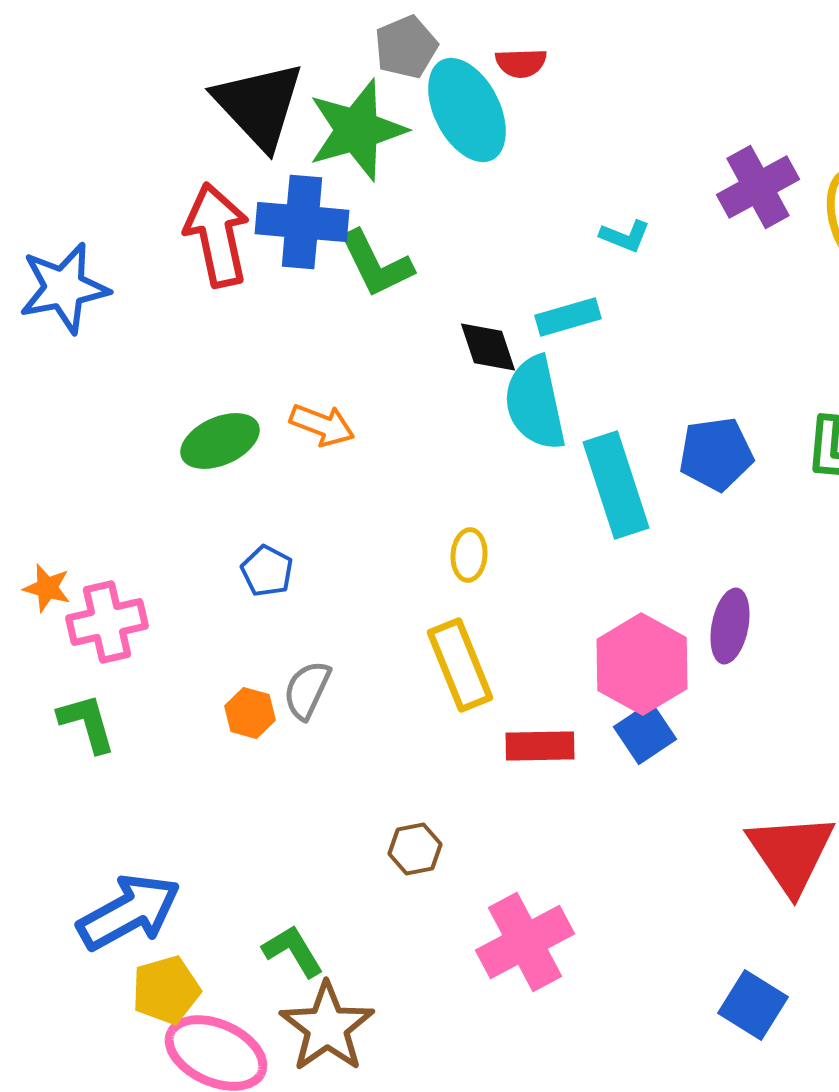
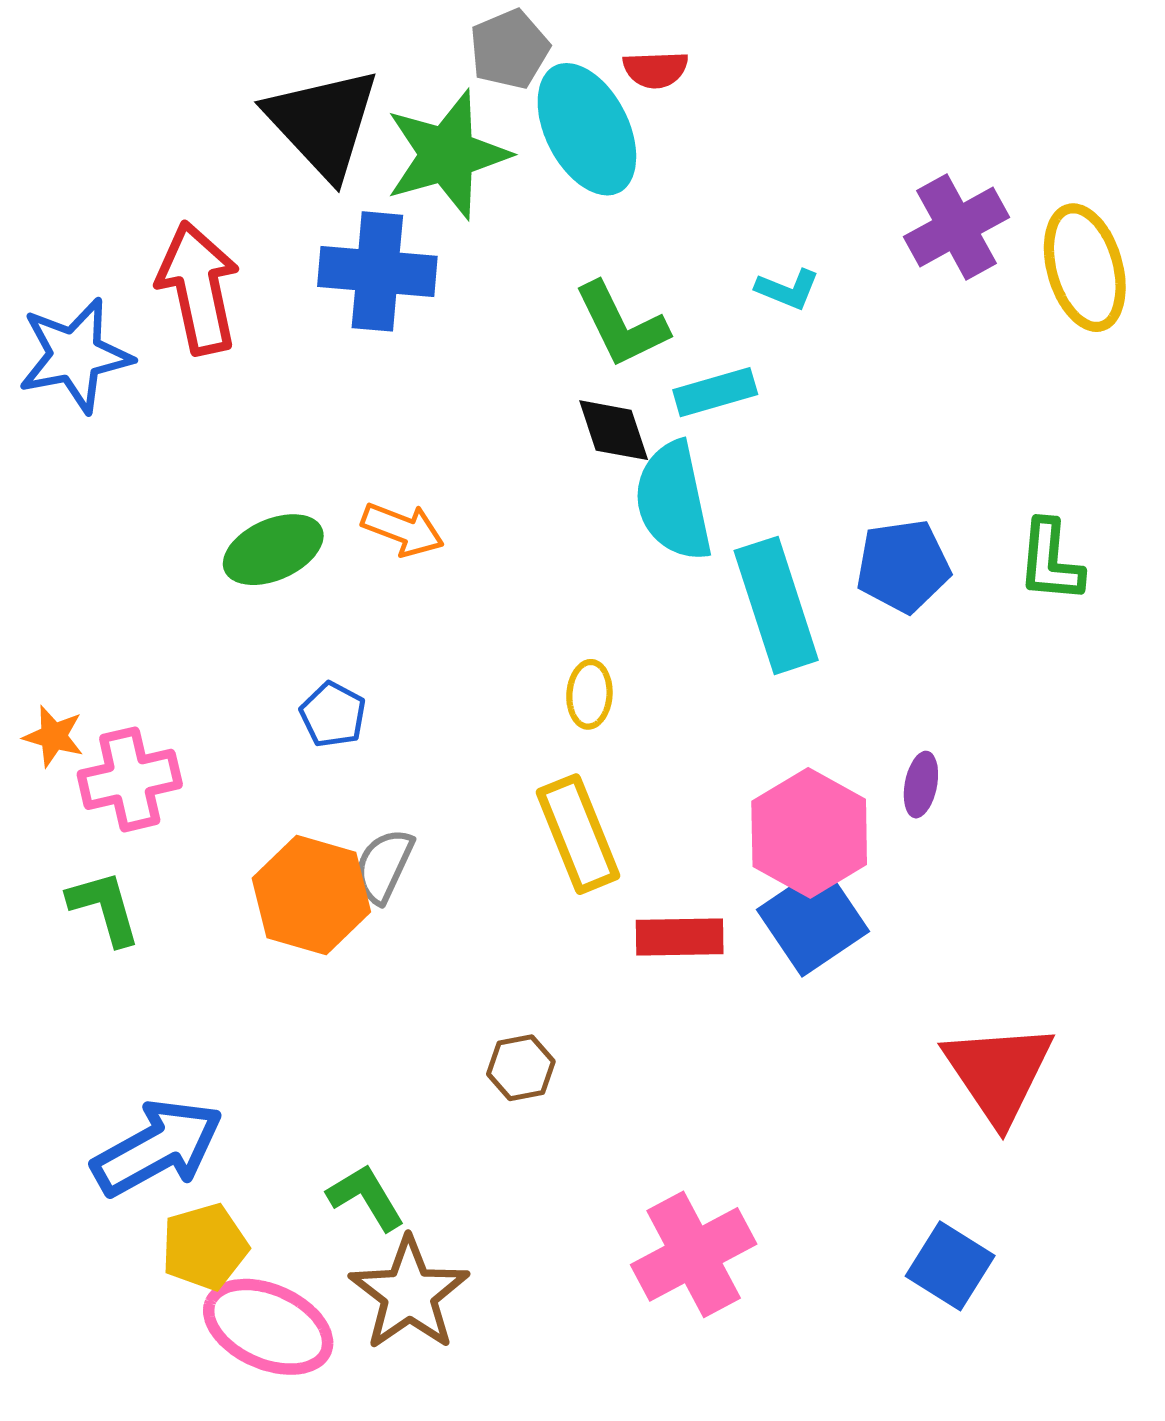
red arrow: (217, 235) -> (198, 288), moved
green L-shape: (376, 264) -> (621, 325), moved
purple ellipse: (730, 626) -> (921, 785), size x0.7
orange hexagon: (250, 713) -> (311, 895), size x1.8
blue square: (645, 733) -> (813, 920), size x1.4
pink cross: (525, 942) -> (694, 1254), moved

